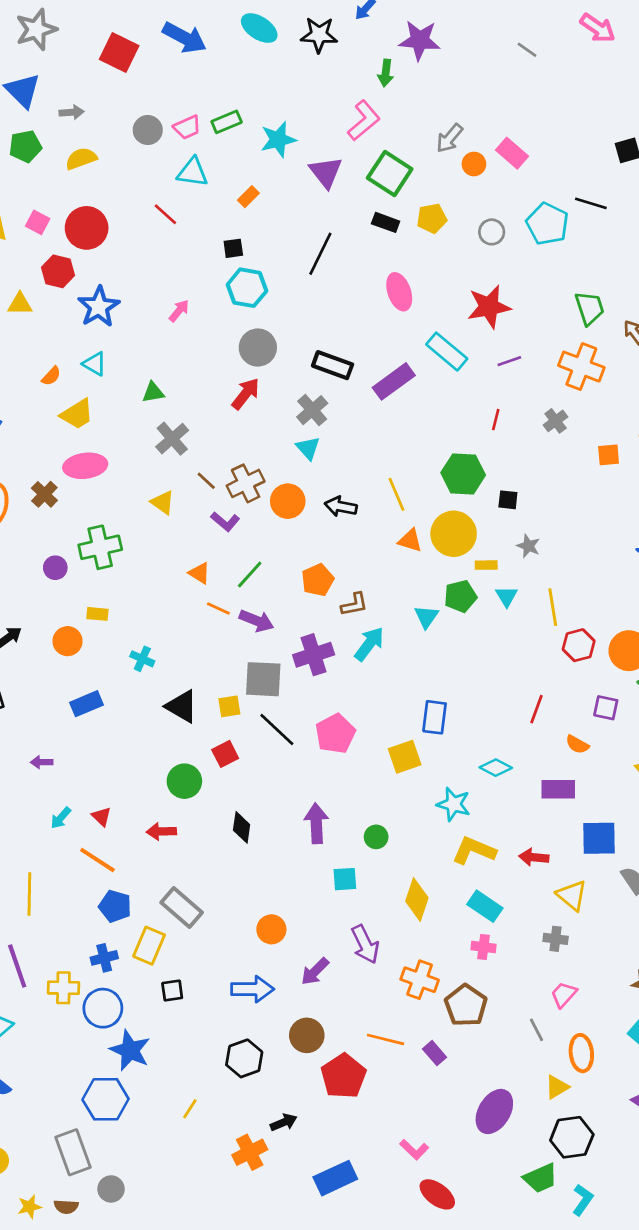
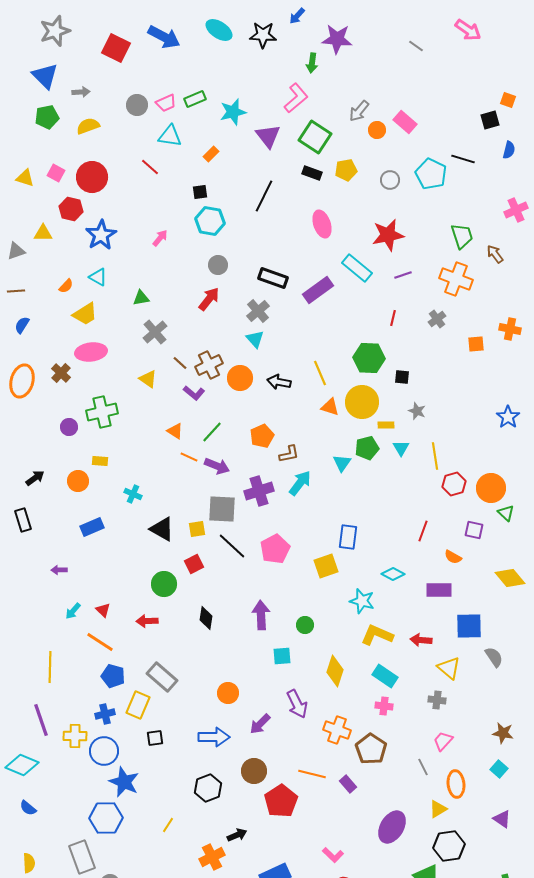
gray circle: (258, 348) -> (218, 265), size x0.7

